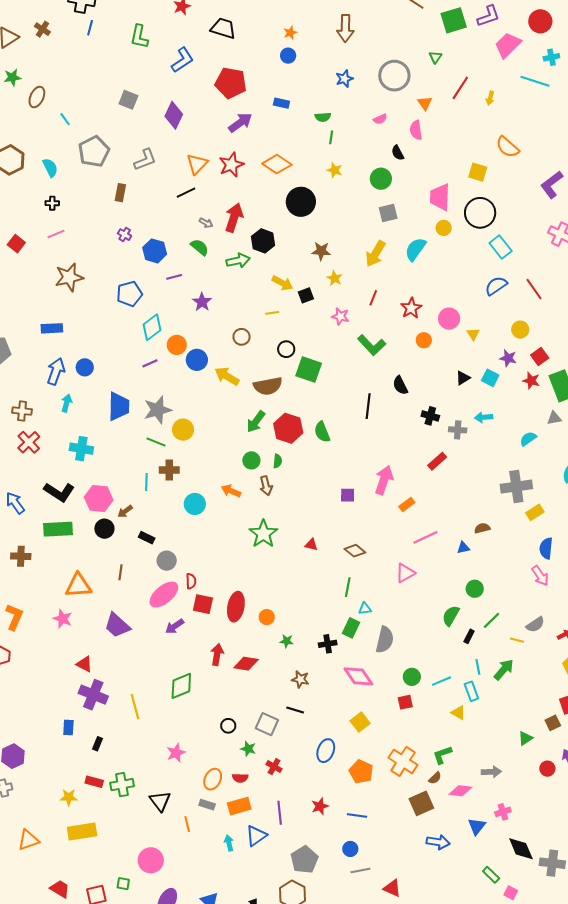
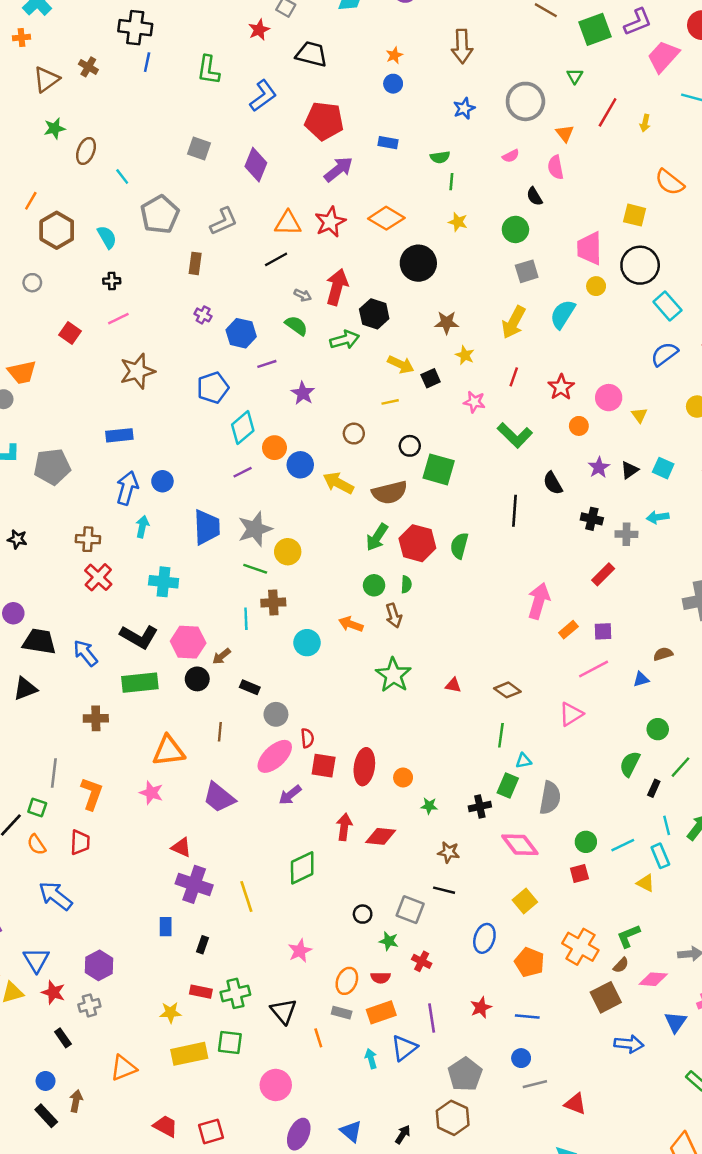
orange triangle: (197, 164) -> (288, 223), turned 50
purple star: (508, 358) -> (599, 467), moved, turned 30
green semicircle: (322, 432) -> (459, 546), turned 40
purple square: (348, 495) -> (603, 631), moved
green square: (123, 884) -> (230, 1043), moved, size x1.5

